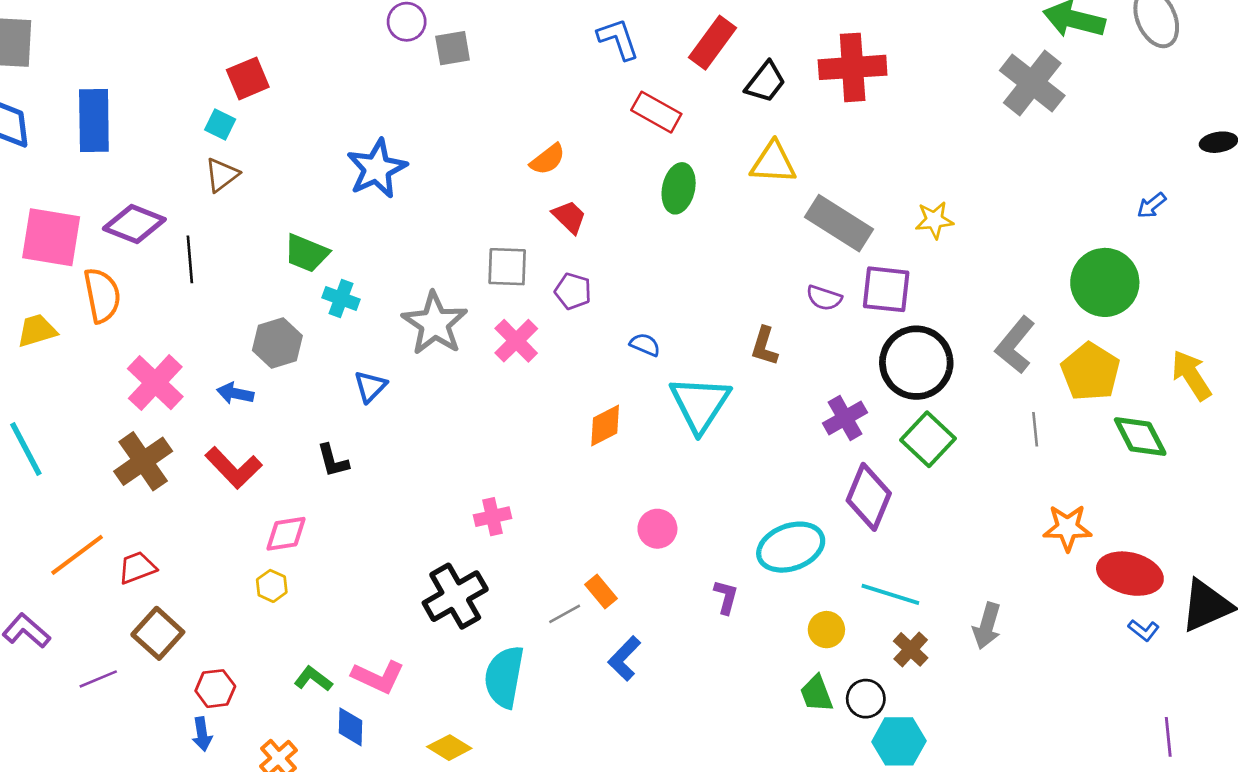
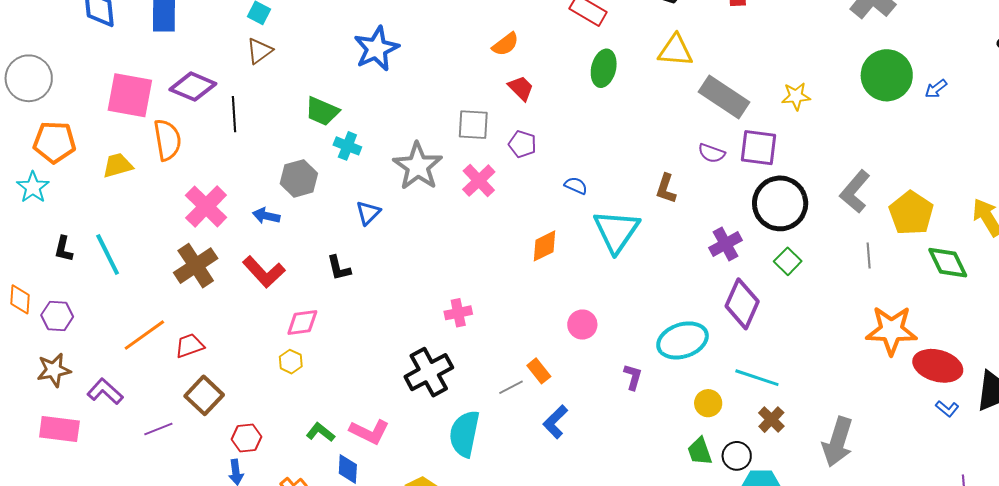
blue arrow: (1152, 205) -> (936, 89), moved
green circle: (1105, 282) -> (887, 75), moved
green square: (928, 439) -> (788, 261), size x0.7
orange star: (1067, 528) -> (891, 330), size x1.4
gray arrow: (987, 626) -> (838, 442), moved, size x1.4

